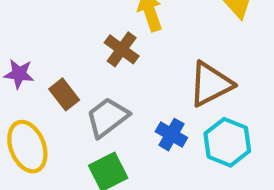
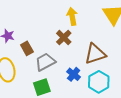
brown cross: (122, 49) -> (64, 38), moved

